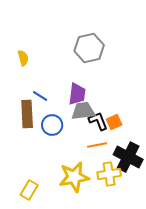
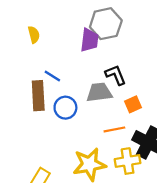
purple trapezoid: (77, 94) -> (89, 40), moved
black L-shape: (98, 121) -> (116, 75), moved

